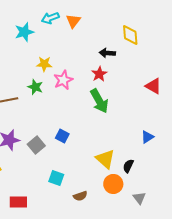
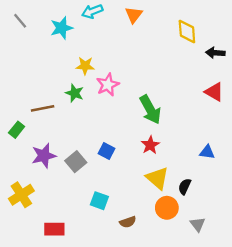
orange triangle: (73, 21) -> (134, 15), moved
black arrow: (107, 53) -> (215, 53), moved
red star: (99, 74) -> (150, 145), moved
blue triangle: (147, 137) -> (207, 152), turned 40

